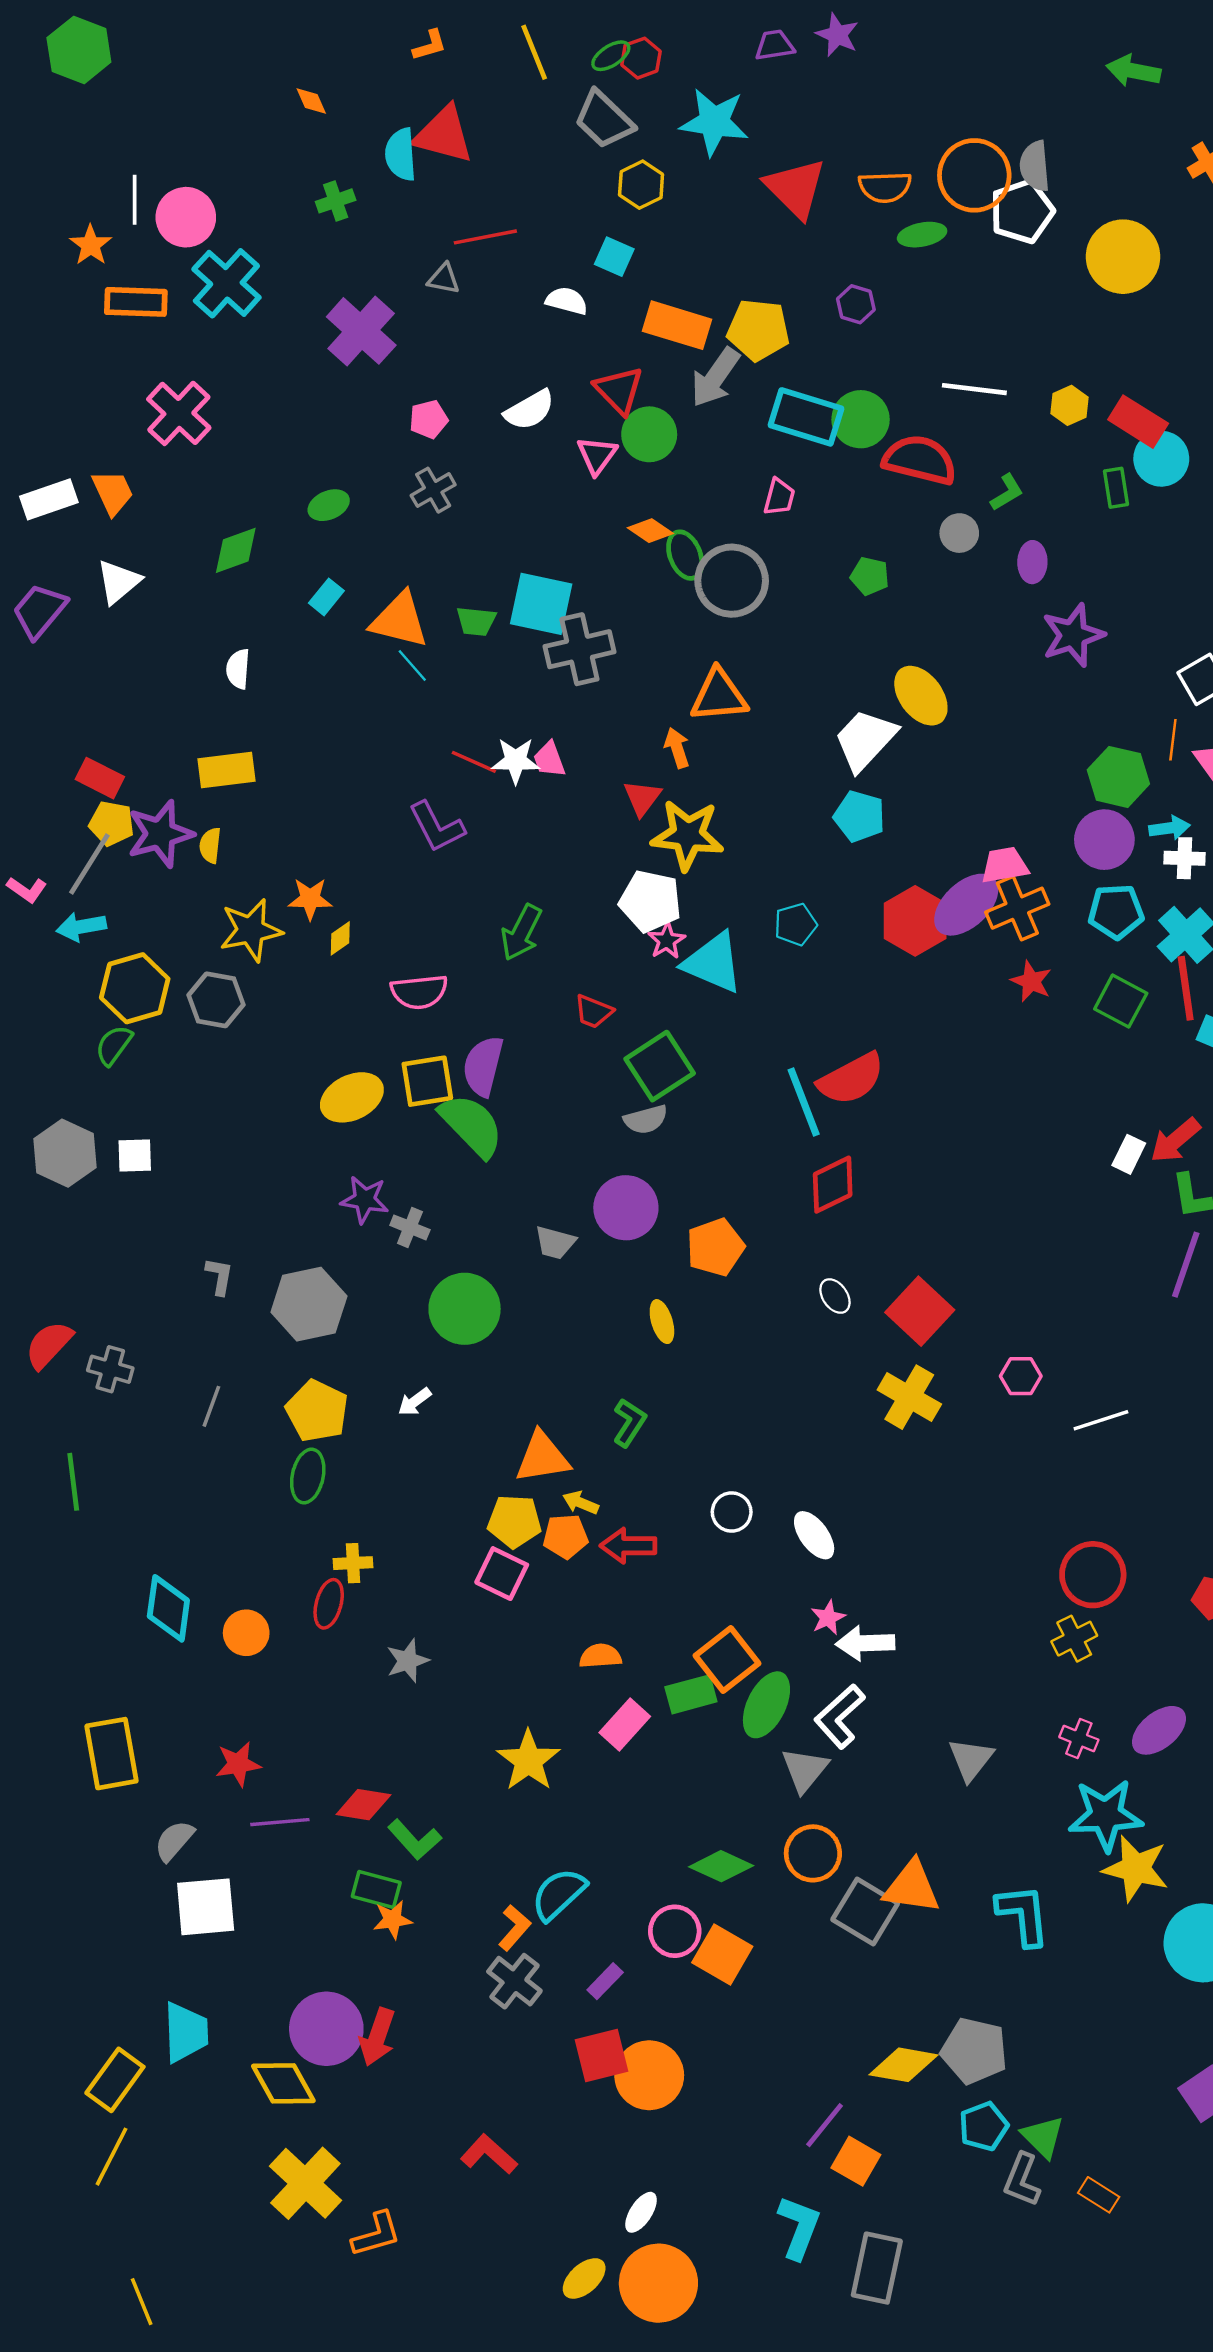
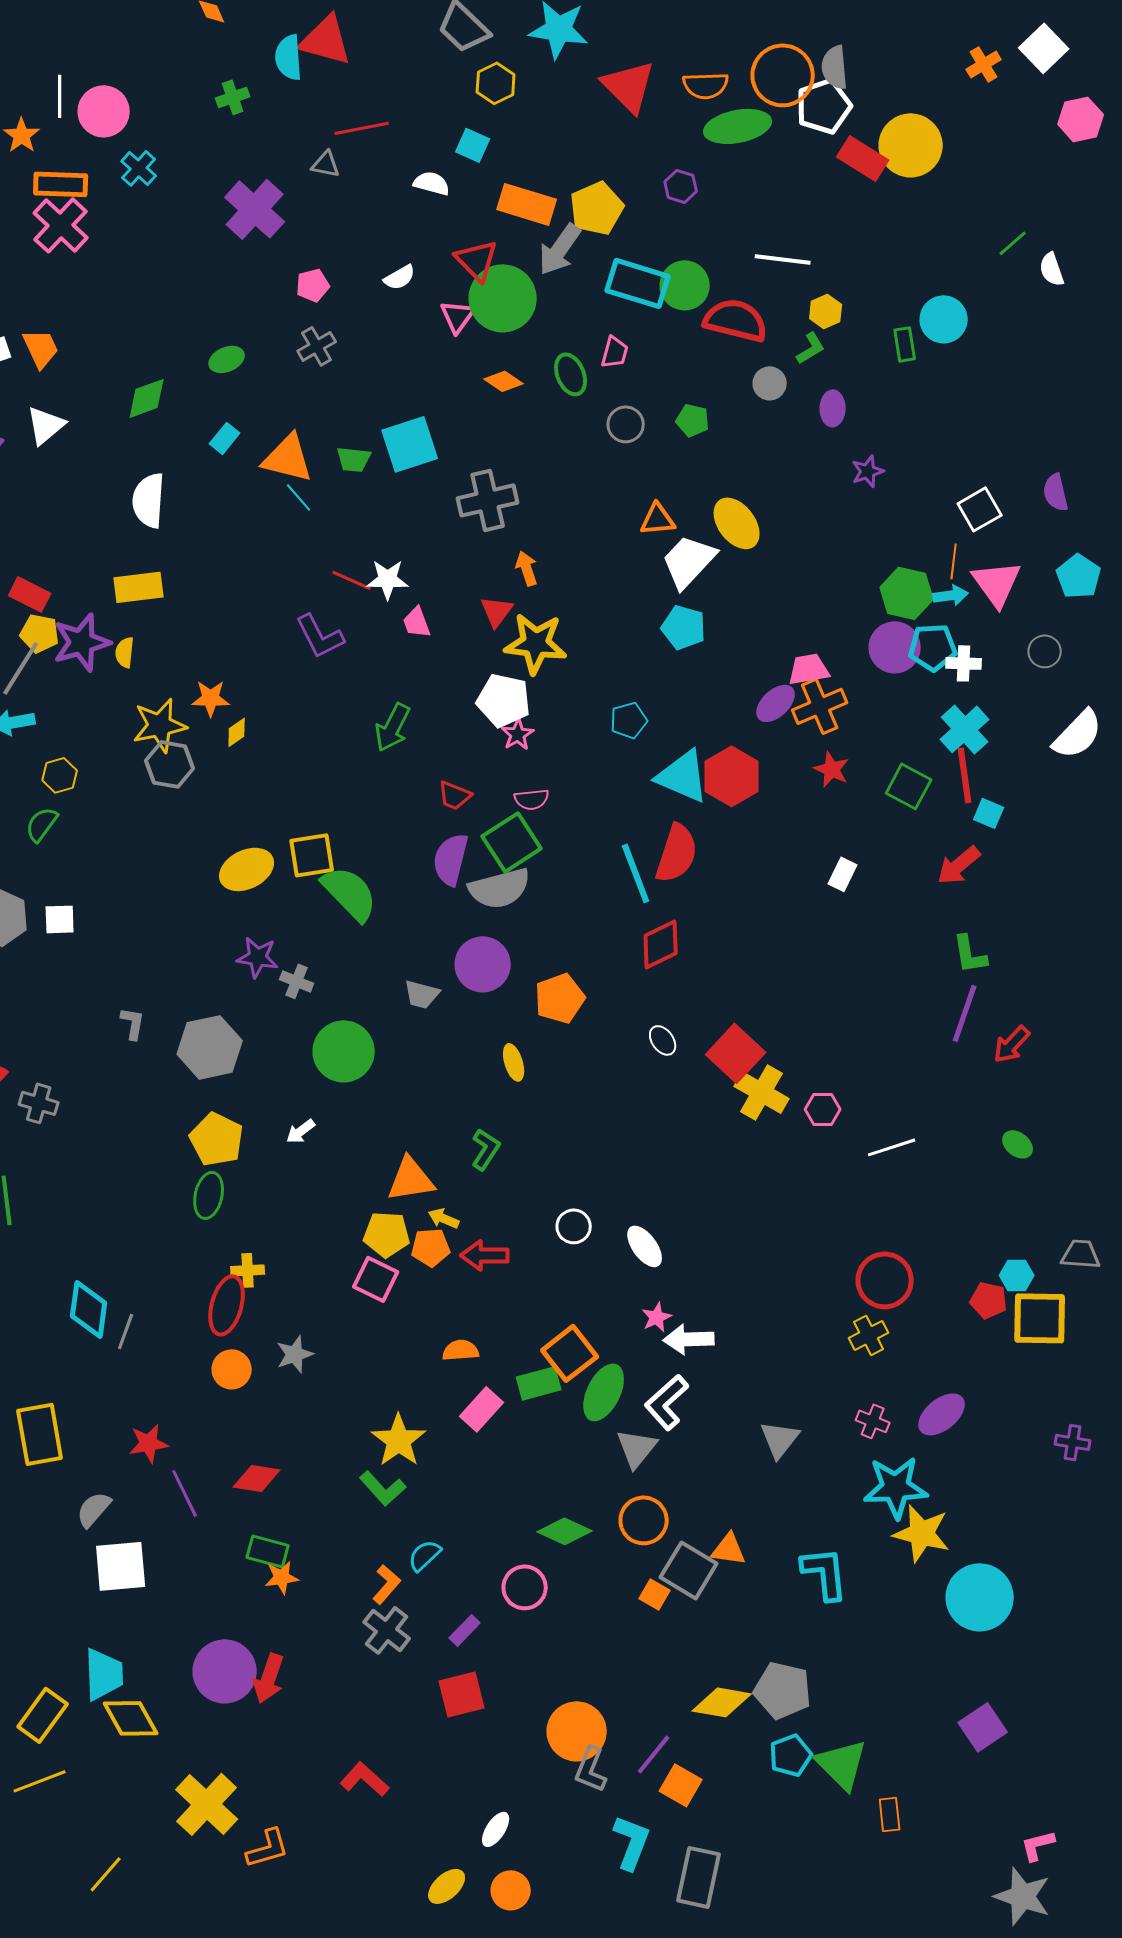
green ellipse: (922, 235) -> (738, 126), size x1.6
cyan cross: (226, 283) -> (139, 168), size x0.6
yellow pentagon: (758, 330) -> (597, 208), turned -30
yellow hexagon: (1070, 405) -> (826, 311), moved
white semicircle: (530, 410) -> (400, 277), size x0.7
pink cross: (179, 413) -> (61, 225), moved
red rectangle: (1138, 422) -> (863, 158), moved
green circle: (649, 434) -> (503, 298), size x1.4
green ellipse: (685, 555) -> (571, 374), moved
gray circle: (732, 581) -> (626, 424), moved, size x0.6
cyan square: (541, 604) -> (410, 444), turned -30
purple star: (1073, 635) -> (868, 471), size x0.6
gray cross: (579, 649) -> (488, 500), moved
white semicircle: (238, 669) -> (149, 500), size x1.6
orange triangle: (719, 696) -> (658, 519), moved, size x0.7
pink trapezoid: (549, 759) -> (417, 622), moved
cyan arrow: (1169, 828) -> (951, 595), moved
purple ellipse: (966, 905) -> (776, 703), size x0.7
cyan pentagon: (1116, 912) -> (933, 647), moved
red hexagon: (915, 921) -> (732, 776), moved
cyan triangle: (713, 963) -> (683, 776), moved
yellow hexagon: (135, 988) -> (60, 775), size x0.6
pink semicircle: (419, 992) -> (532, 799), moved, size x0.7
gray hexagon: (216, 1000) -> (170, 764), moved
purple semicircle: (483, 1066) -> (451, 859), moved
red semicircle: (851, 1079) -> (677, 853), turned -44
gray semicircle: (646, 1119) -> (500, 888), size x1.6
red arrow: (1175, 1140) -> (959, 865), moved
white rectangle: (1129, 1154) -> (843, 874), moved
yellow cross: (909, 1397) -> (762, 1092), moved
gray line: (211, 1406) -> (126, 1331), moved
red ellipse: (329, 1604) -> (227, 1305), size x1.4
orange circle: (246, 1633) -> (232, 1369), moved
purple line: (280, 1822) -> (185, 1493), turned 69
green L-shape: (415, 1839) -> (383, 1488), moved
orange triangle: (912, 1887) -> (729, 1549), size x0.7
cyan semicircle: (559, 1894) -> (425, 1555), size x0.7
orange square: (722, 1954) -> (655, 1594), moved, size x0.6
orange circle: (649, 2075) -> (577, 1731), moved
yellow diamond: (283, 2083) -> (131, 1718), moved
green triangle: (1043, 2137) -> (842, 1764), size x1.4
yellow line: (111, 2157) -> (40, 1781), turned 42
gray L-shape: (1022, 2180) -> (591, 1769), moved
orange rectangle: (1099, 2195) -> (890, 1814), turned 52
orange circle: (658, 2283) -> (511, 1890), size x0.6
yellow line: (142, 2302) -> (106, 1874), moved, turned 63

